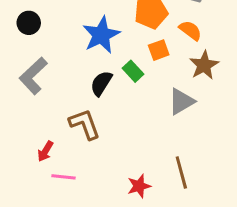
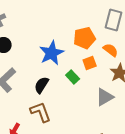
black semicircle: (101, 83) -> (42, 85), moved

